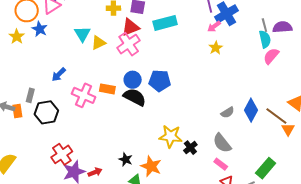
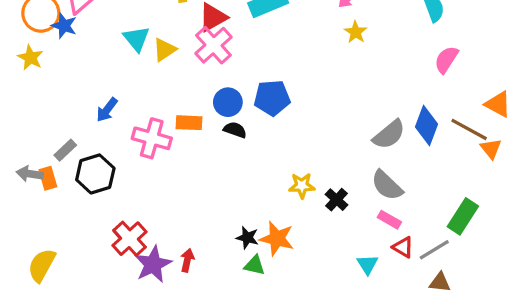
blue star: (40, 29) -> (64, 26), moved
pink semicircle: (271, 56) -> (446, 60), moved
gray rectangle: (30, 95) -> (65, 150), turned 40
black semicircle: (135, 97) -> (235, 130), size x0.6
gray semicircle: (228, 113) -> (389, 135), size x1.5
yellow star: (170, 136) -> (302, 186), size x0.7
black star: (126, 159) -> (247, 238), moved
red arrow: (95, 172) -> (187, 260), turned -48

